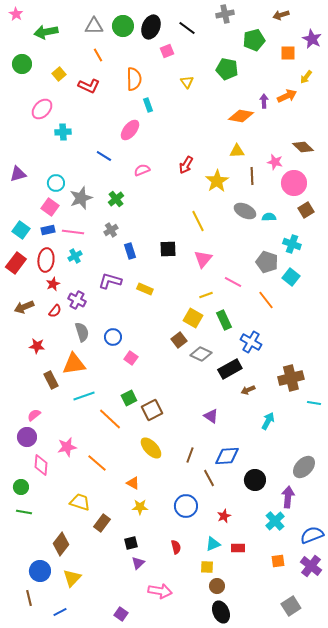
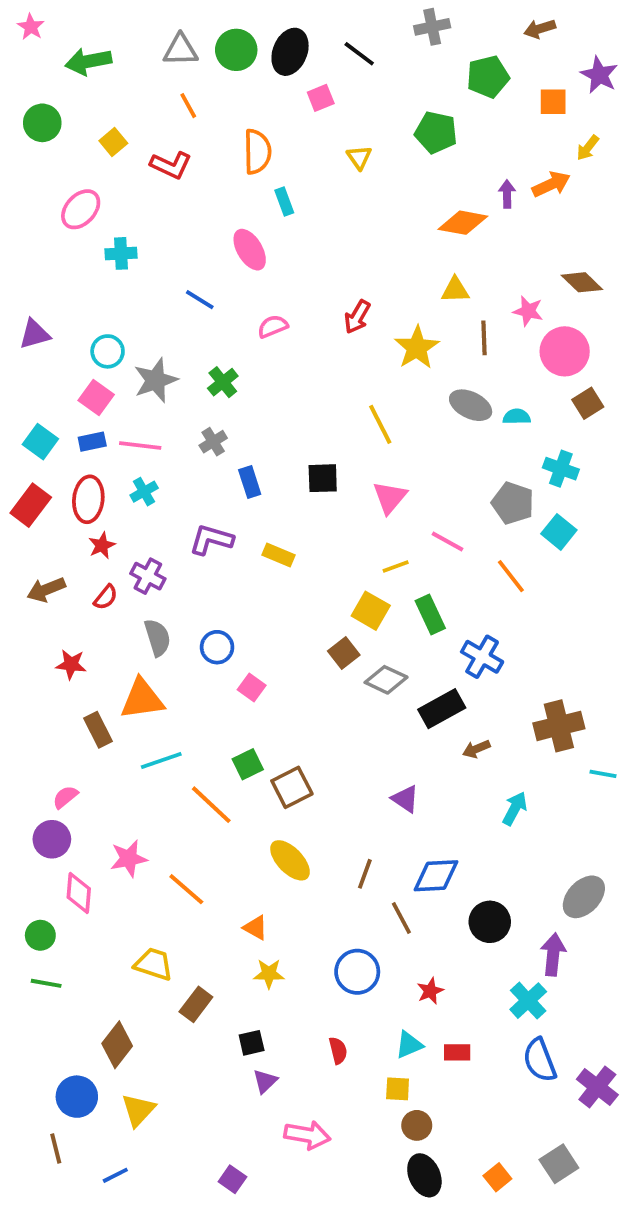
pink ellipse: (130, 130) -> (250, 250), turned -70
blue semicircle: (312, 535) -> (540, 1060), moved, turned -90
orange square: (278, 561) -> (497, 1177), moved, turned -32

